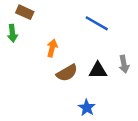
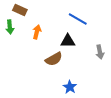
orange arrow: (52, 48) -> (37, 32), moved
black triangle: (98, 70) -> (68, 41), moved

